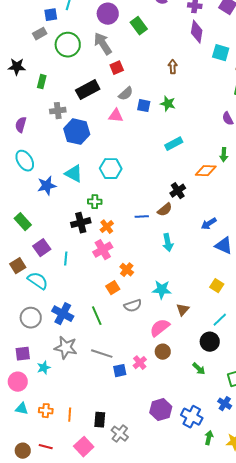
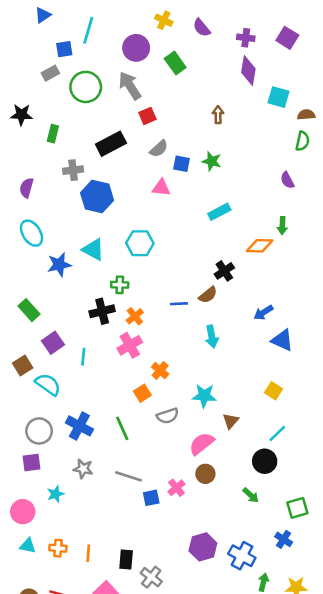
pink triangle: (116, 116) -> (161, 188), moved
gray star: (66, 348) -> (83, 469), size x0.7
purple square: (23, 354) -> (32, 462), moved

